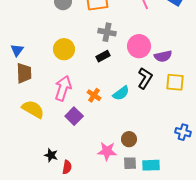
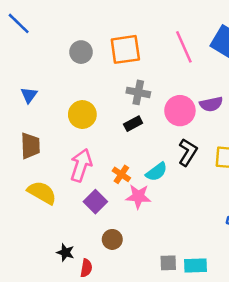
blue triangle: (17, 50) -> (29, 95), moved
purple semicircle: (163, 56) -> (211, 104), moved
brown circle: (129, 139) -> (112, 239), moved
pink star: (107, 151) -> (138, 197), moved

